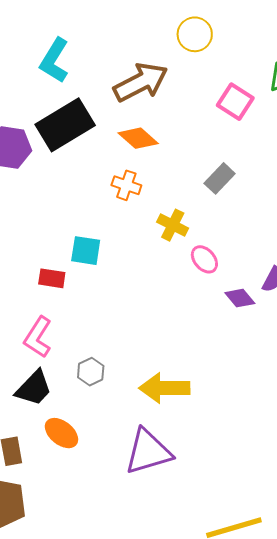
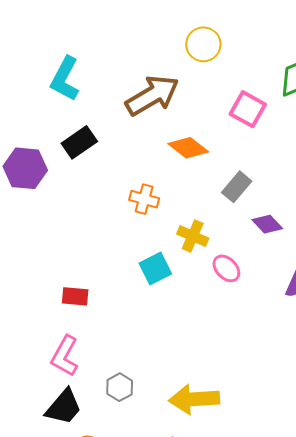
black rectangle: (65, 125) -> (79, 142), size x0.6
orange diamond: (138, 138) -> (188, 148), moved
cyan square: (86, 251) -> (155, 269), moved, turned -32
purple diamond: (240, 298) -> (267, 224), moved

